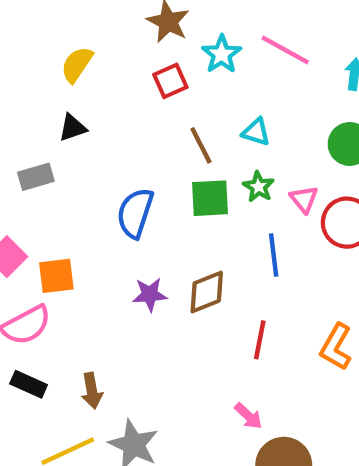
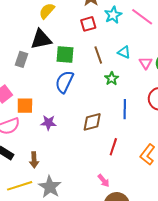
black triangle: (73, 128) -> (41, 39), size x1.6
gray rectangle: (36, 177) -> (21, 59), turned -63
green star: (258, 187) -> (112, 79), moved
green square: (210, 198) -> (65, 55), moved
pink triangle: (304, 199) -> (146, 63), moved
purple star: (150, 294) -> (48, 123), moved

